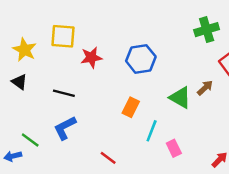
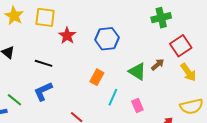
yellow star: (25, 50) -> (14, 16), moved
red star: (91, 57) -> (67, 36), turned -30
pink rectangle: (174, 148) -> (137, 105), moved

